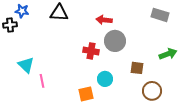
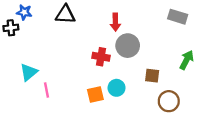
red arrow: (104, 20) -> (115, 22), turned -98
green arrow: (168, 54) -> (187, 60), turned -42
cyan triangle: (26, 65) -> (29, 72), turned 36
orange square: (86, 94) -> (95, 94), moved

